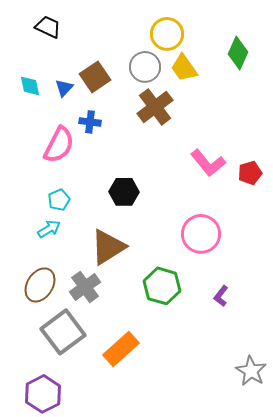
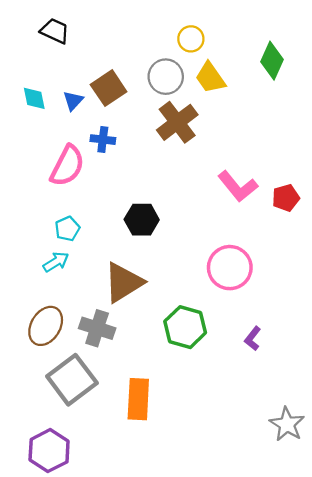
yellow circle: (167, 34) -> (191, 39), size x0.7
gray cross: (85, 287) -> (97, 328), turned -36
orange rectangle: (121, 349) -> (138, 399), turned -45

